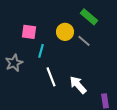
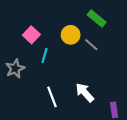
pink square: (29, 32) -> (31, 35), turned 35
white line: (51, 77) -> (52, 97), moved

